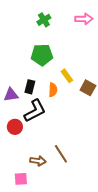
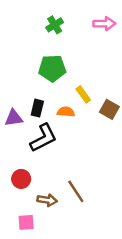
orange semicircle: (53, 90) -> (66, 112), turned -88
red circle: (15, 127) -> (21, 179), moved

